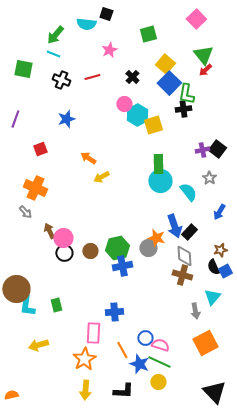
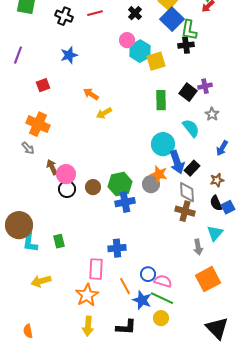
black square: (217, 149) -> (188, 92), moved
cyan circle: (160, 181) -> (163, 144), moved
brown star: (220, 250) -> (217, 180), moved
orange semicircle: (11, 395) -> (28, 331), moved, turned -88

